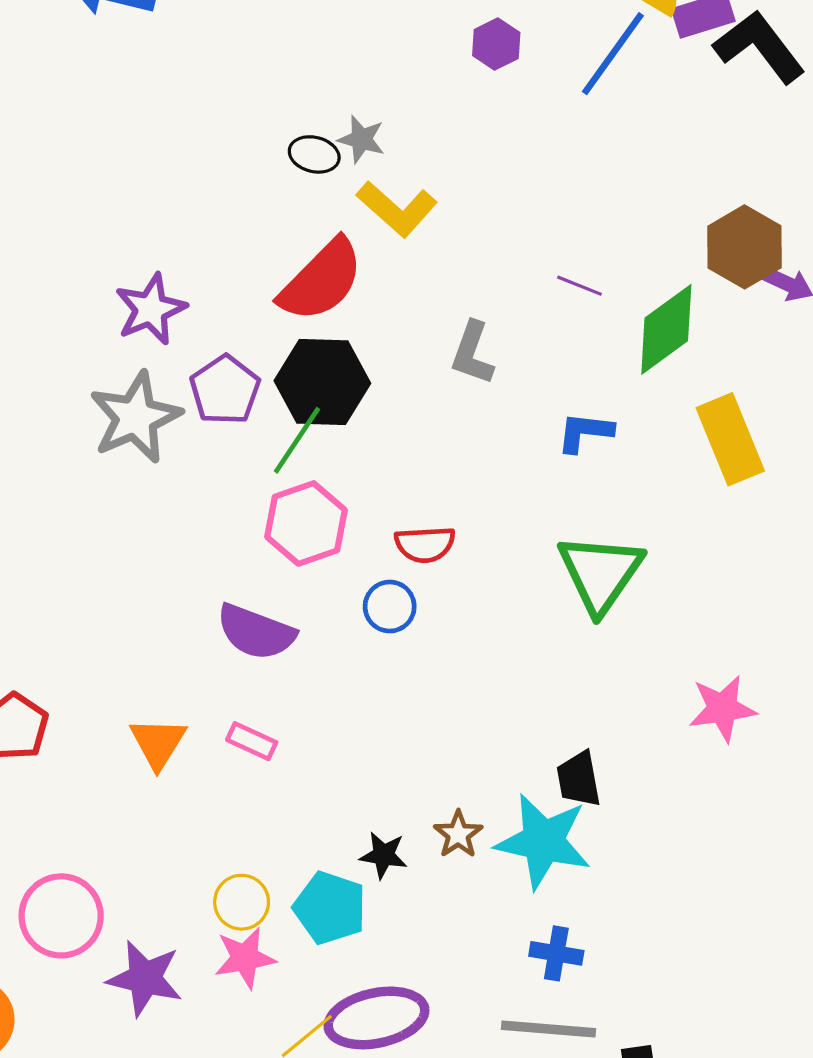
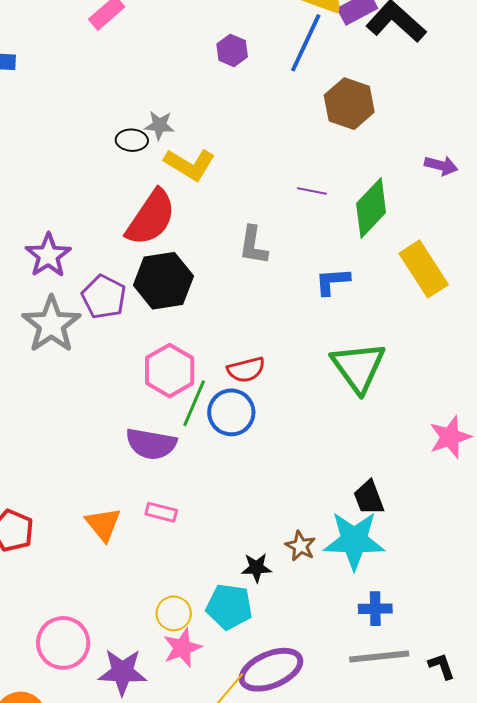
brown hexagon: (744, 247) -> (349, 104), moved
green line: (297, 440) -> (194, 403), moved
blue circle: (390, 607) -> (231, 412), size x1.4

